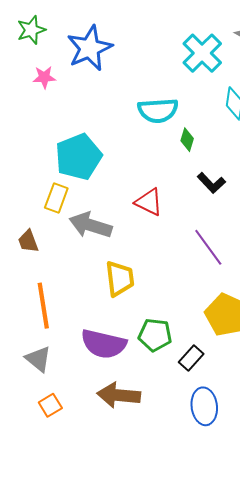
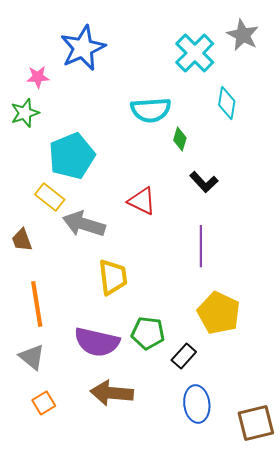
green star: (31, 30) -> (25, 113), moved
yellow rectangle: (56, 198) -> (50, 197), turned -72
purple line: (208, 247) -> (201, 246), turned 36

